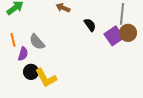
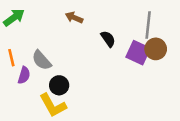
purple square: (114, 36) -> (138, 53), turned -30
black circle: (31, 72) -> (59, 85), moved

